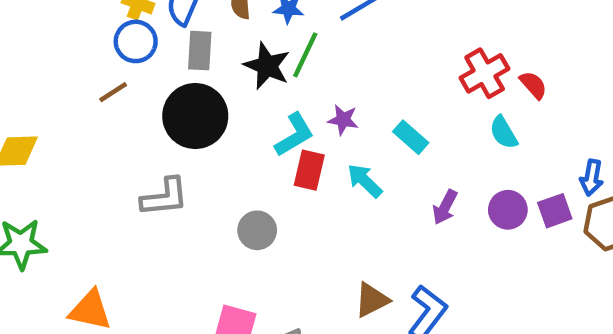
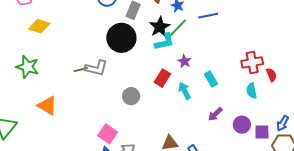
brown line: (113, 92) -> (81, 70), moved
cyan L-shape: (294, 135) -> (164, 42), moved

